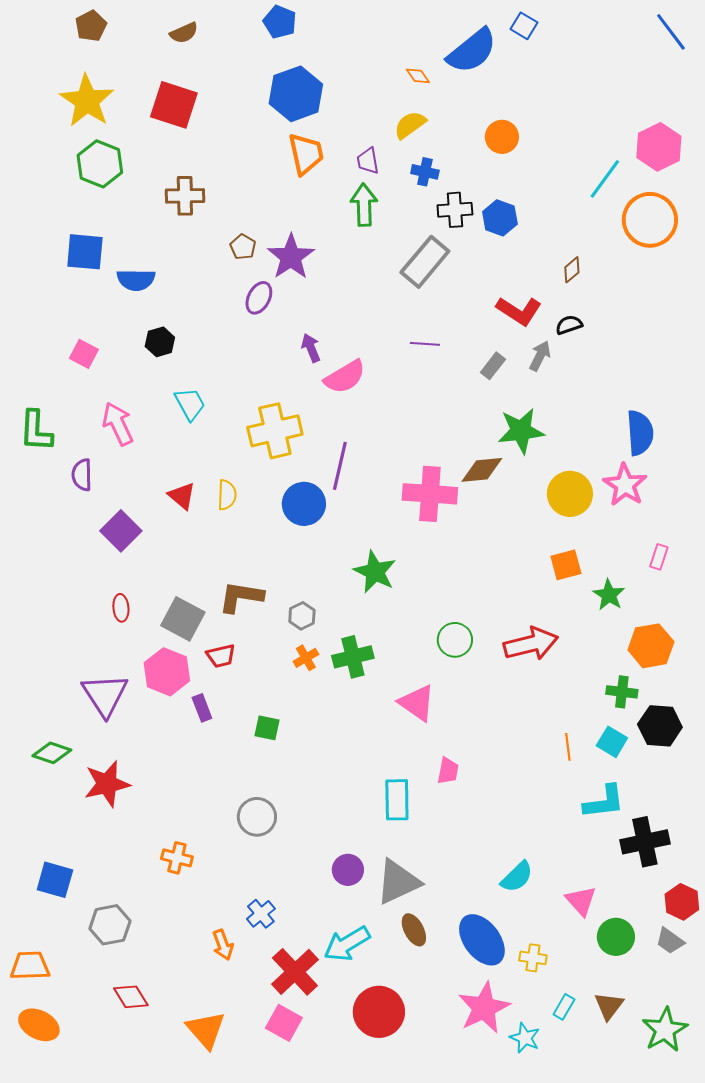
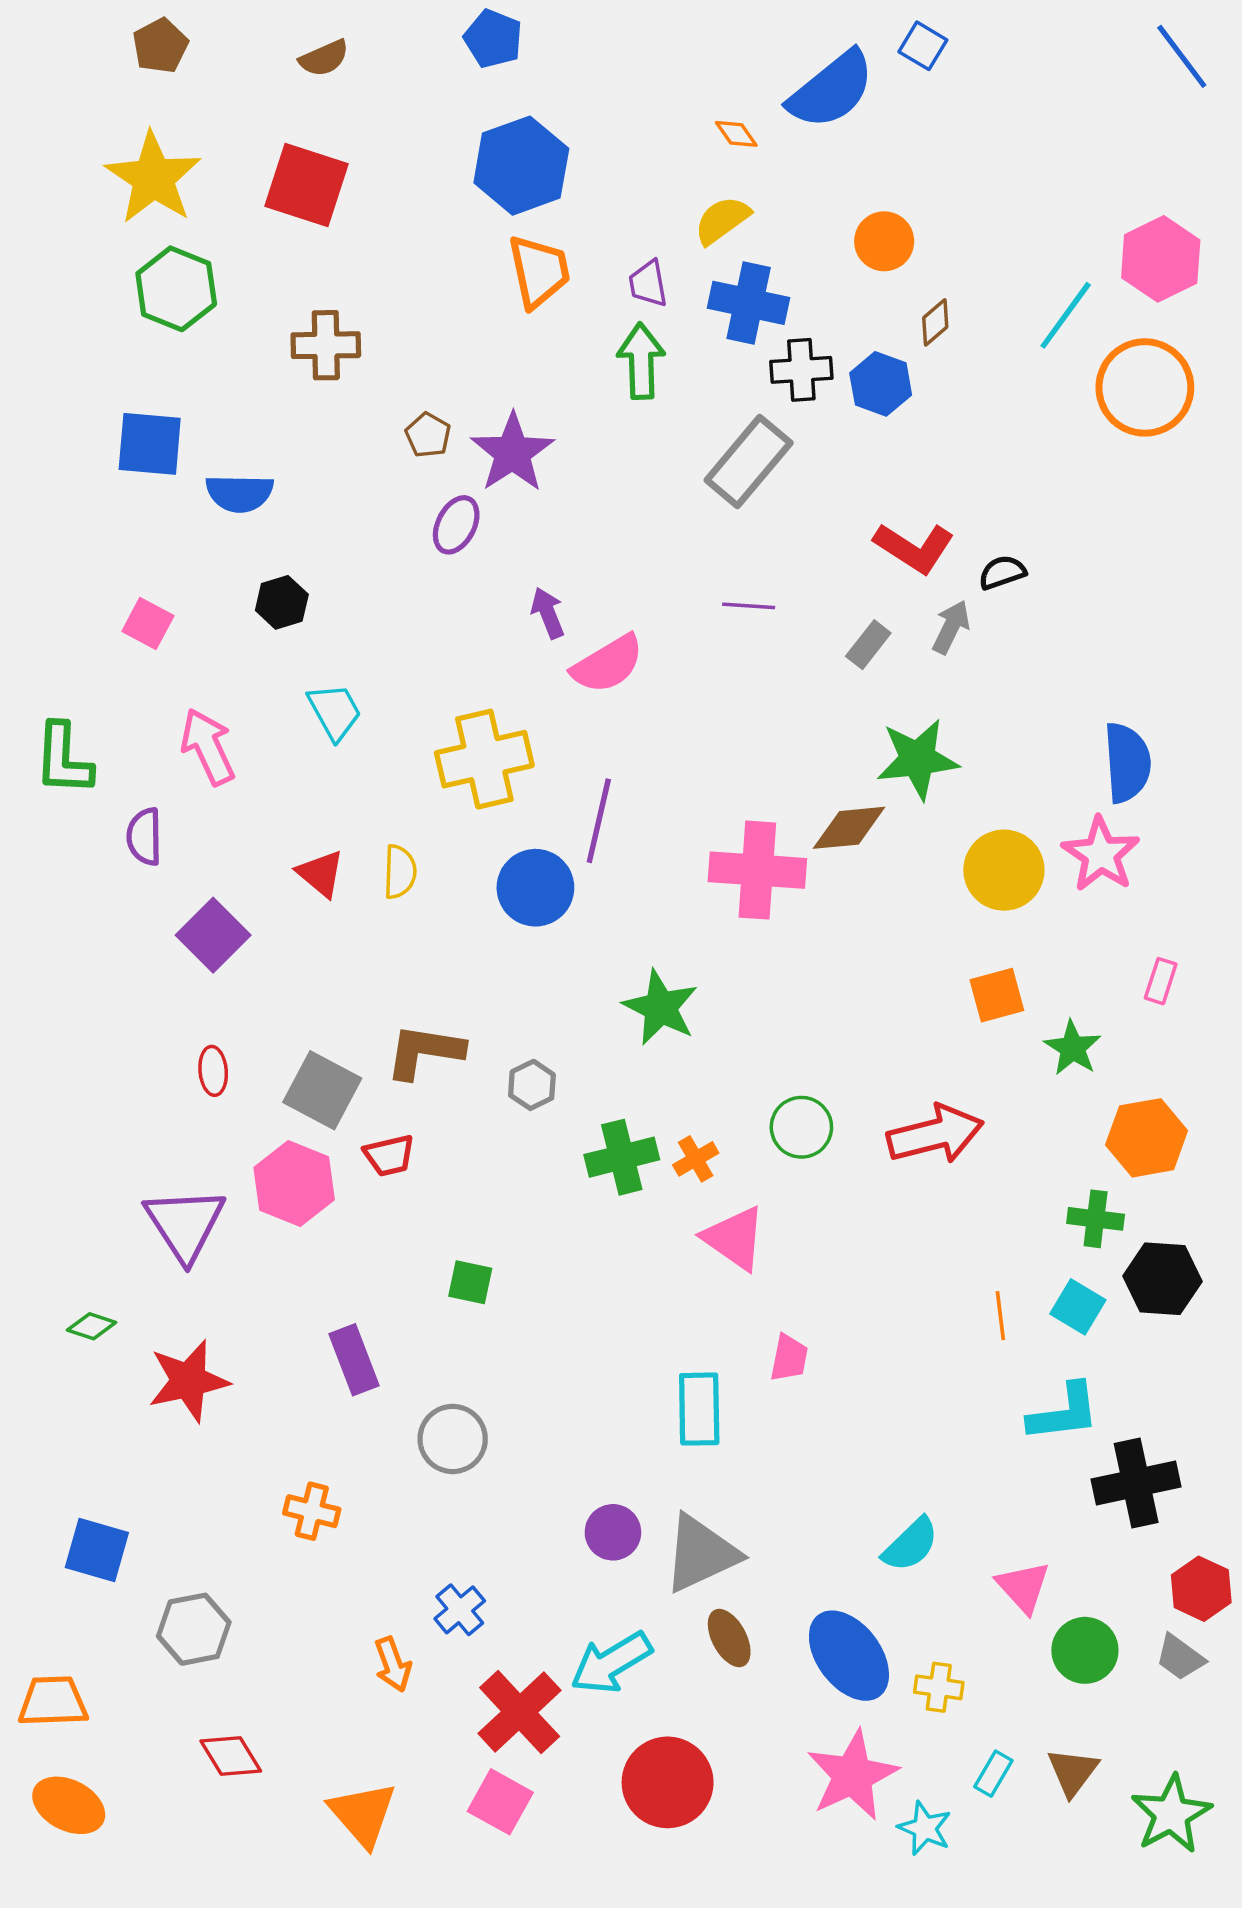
blue cross: (425, 172) -> (749, 303), size x1.6
brown diamond: (572, 270) -> (935, 322), moved
orange cross: (306, 658) -> (696, 1159), moved
purple rectangle: (202, 708) -> (354, 1360), moved, size x1.4
green diamond: (52, 753) -> (92, 1326), size x0.7

